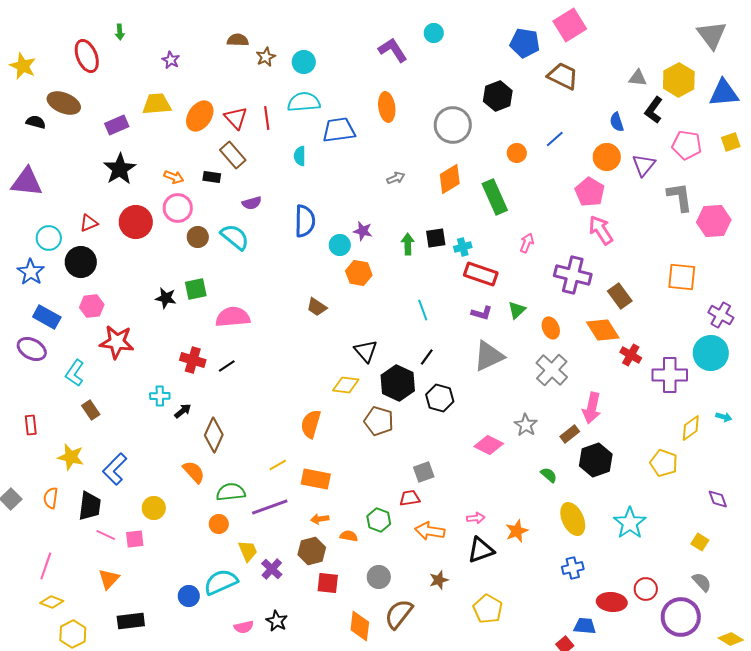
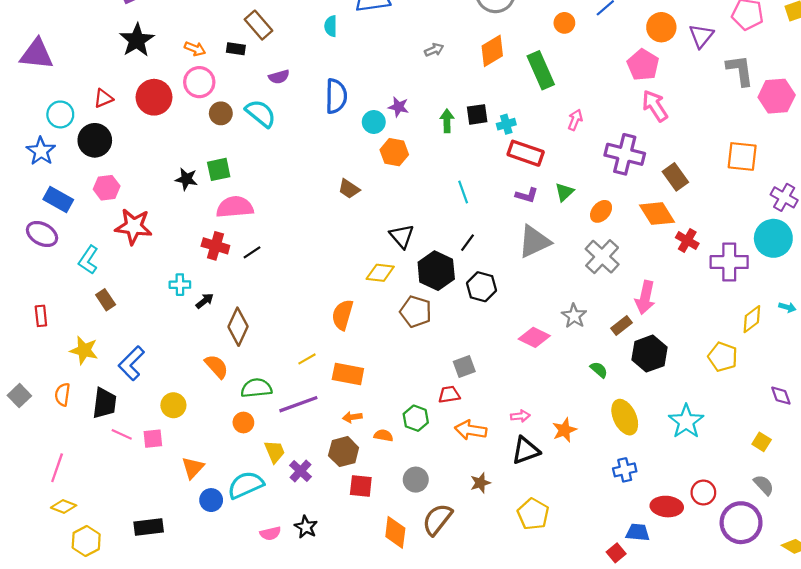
pink semicircle: (233, 317) -> (235, 207), moved
orange ellipse: (551, 328) -> (601, 211), turned 65
orange triangle: (109, 579) -> (193, 468), moved

